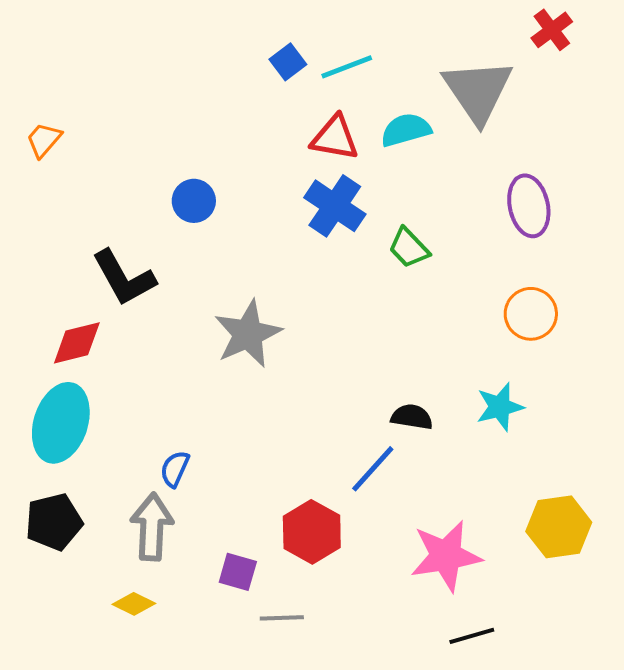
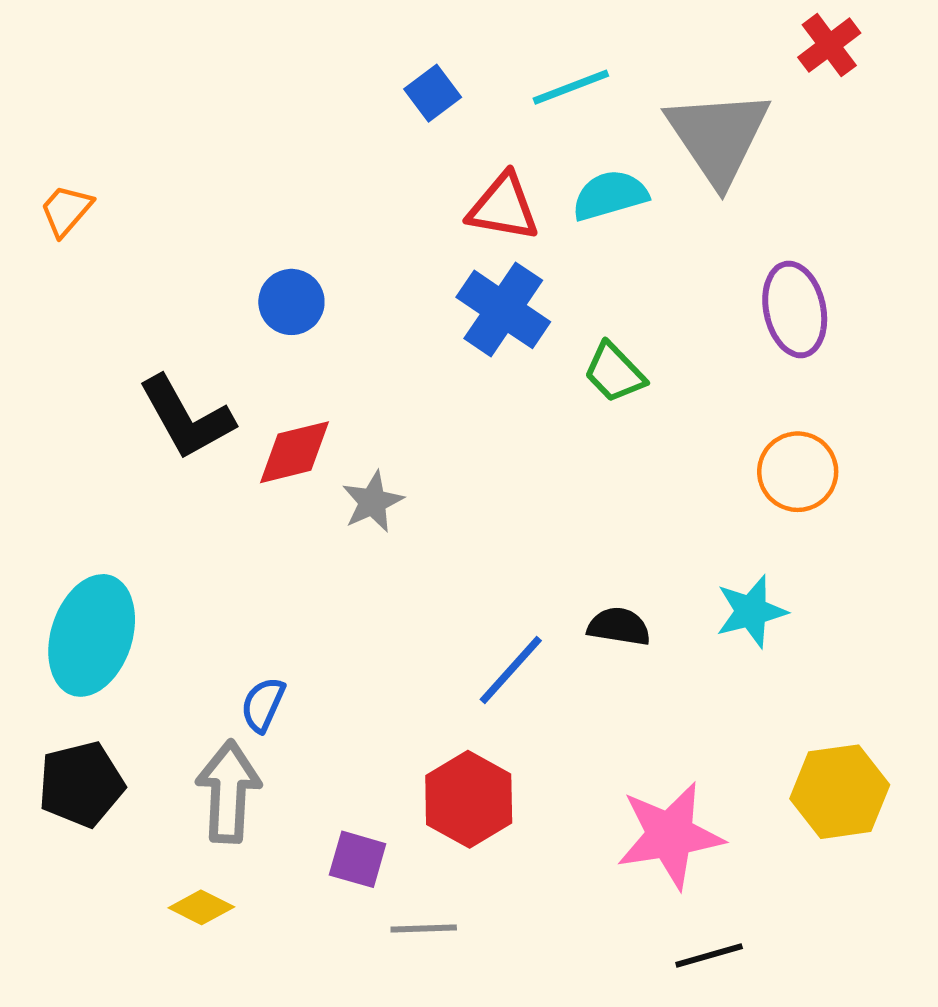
cyan line: (347, 67) -> (571, 87), moved
gray star: (248, 334) -> (373, 502), size x0.6
red diamond: (77, 343) -> (294, 452), moved
blue line: (373, 469) -> (511, 670), moved

